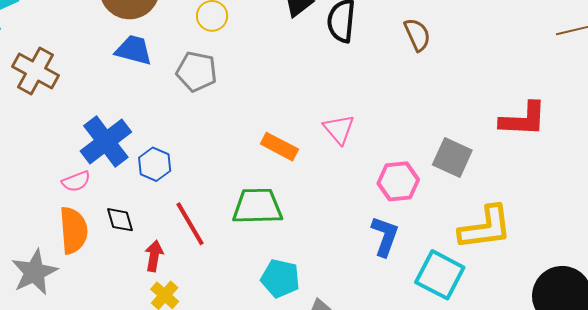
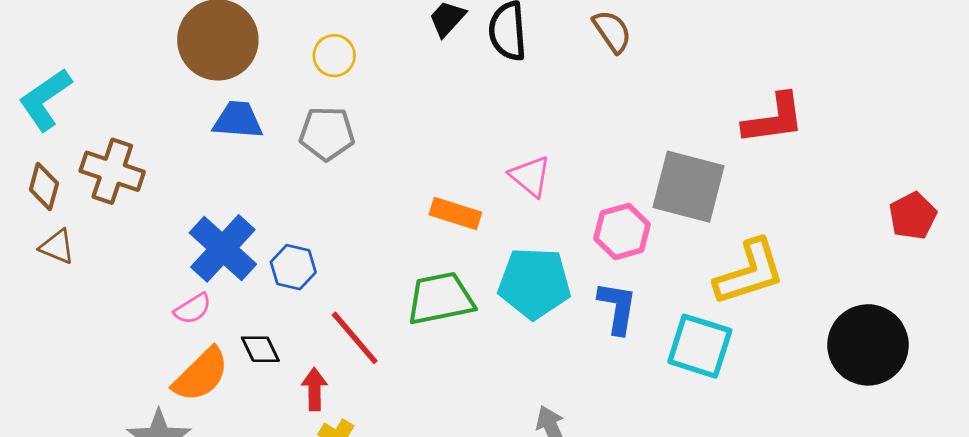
gray square: (452, 157) -> (688, 187), size x1.4
orange semicircle: (73, 230) -> (201, 375), turned 60
cyan pentagon: (280, 278) -> (534, 283), moved, size x1.4

